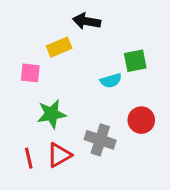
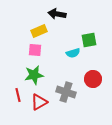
pink square: (30, 73) -> (35, 50), moved
red line: (29, 158) -> (18, 95), moved

